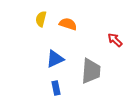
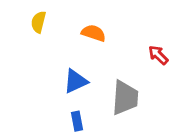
yellow semicircle: (41, 19) -> (38, 22), moved

